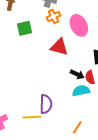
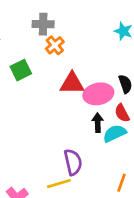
pink ellipse: (79, 25) -> (98, 94), moved, turned -60
black arrow: (77, 74) -> (98, 123), moved, turned -104

